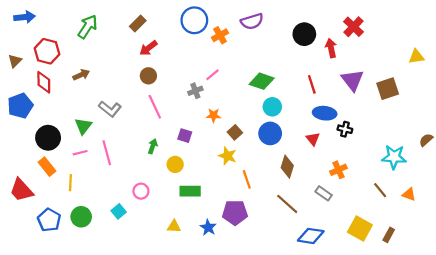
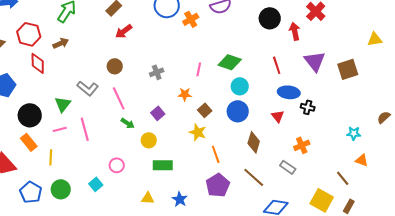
brown arrow: (81, 75) -> (61, 43), moved
pink line: (212, 75) -> (199, 69), moved, turned -40
brown circle: (148, 76) -> (115, 66), moved
red diamond: (44, 82) -> (38, 63), moved
gray cross: (195, 91) -> (157, 72), moved
pink line: (155, 107) -> (119, 98), moved
purple square: (185, 136) -> (158, 113), turned 32
green arrow: (153, 146) -> (128, 123), turned 104
cyan star: (394, 157) -> (354, 133), size x0.6
brown line: (380, 190) -> (343, 178), moved
orange triangle: (409, 194) -> (362, 160), moved
purple pentagon: (235, 212) -> (218, 185), moved, turned -30

